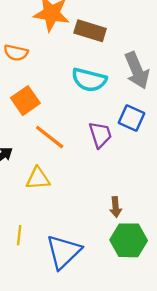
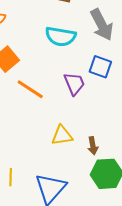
yellow triangle: (38, 178) -> (62, 135), moved

